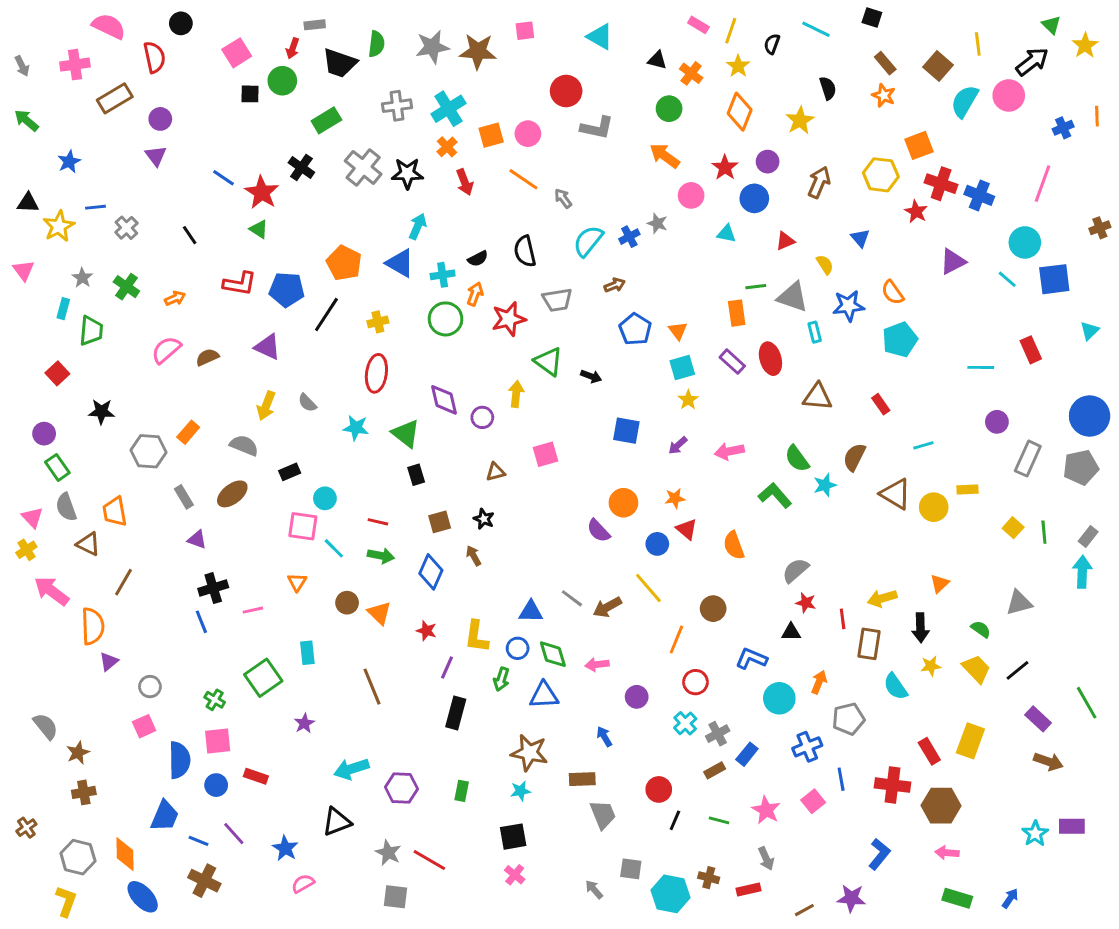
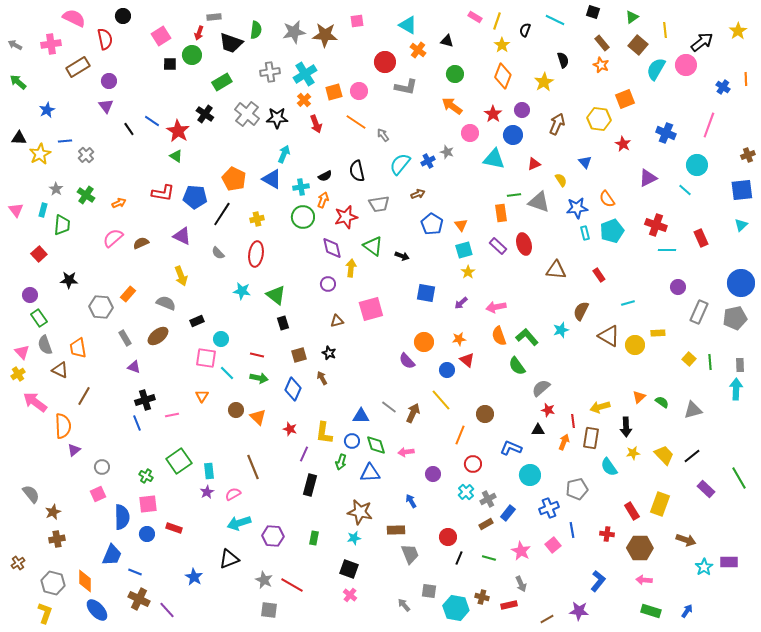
green triangle: (1051, 25) -> (632, 17), moved, turned 40
gray arrow: (22, 66) -> (15, 45), turned 144
orange cross: (691, 73) -> (418, 50), moved
blue cross: (1063, 128) -> (723, 87), turned -32
red cross: (941, 184) -> (656, 225), moved
cyan triangle: (726, 234) -> (494, 159), size x1.6
black line: (190, 235) -> (129, 129), moved
pink triangle: (24, 270) -> (16, 210), moved
blue square: (1054, 279) -> (742, 190), moved
cyan rectangle: (815, 332) -> (585, 233), moved
purple diamond: (444, 400) -> (332, 248), moved
gray semicircle: (307, 403) -> (218, 253), moved
yellow arrow: (266, 406) -> (181, 276), turned -42
pink square: (546, 454) -> (371, 309), size x1.4
green semicircle: (797, 459) -> (517, 366), moved
gray rectangle: (1088, 537) -> (740, 365), turned -40
orange semicircle: (734, 545) -> (499, 336), moved
brown arrow: (607, 607) -> (413, 413), turned 144
green semicircle: (981, 629) -> (662, 402), moved
cyan rectangle: (307, 653) -> (209, 471), moved
orange arrow: (819, 682) -> (564, 442), moved
brown arrow: (1048, 762) -> (686, 540), moved
red cross: (893, 785) -> (607, 534), size x0.6
purple line: (234, 834) -> (167, 610), moved
black square: (513, 837) -> (349, 569), turned 30
pink semicircle: (303, 884) -> (233, 494), moved

